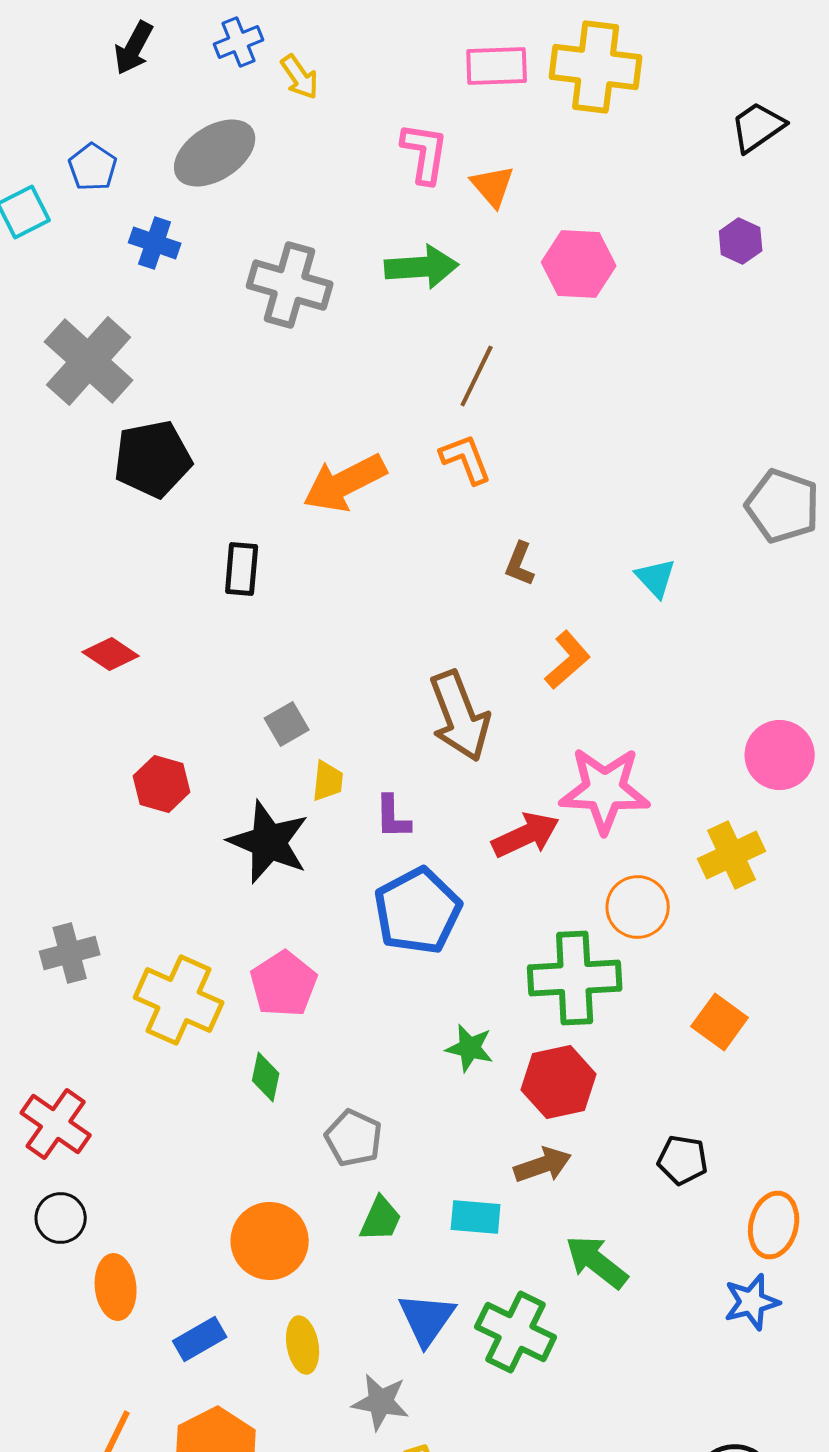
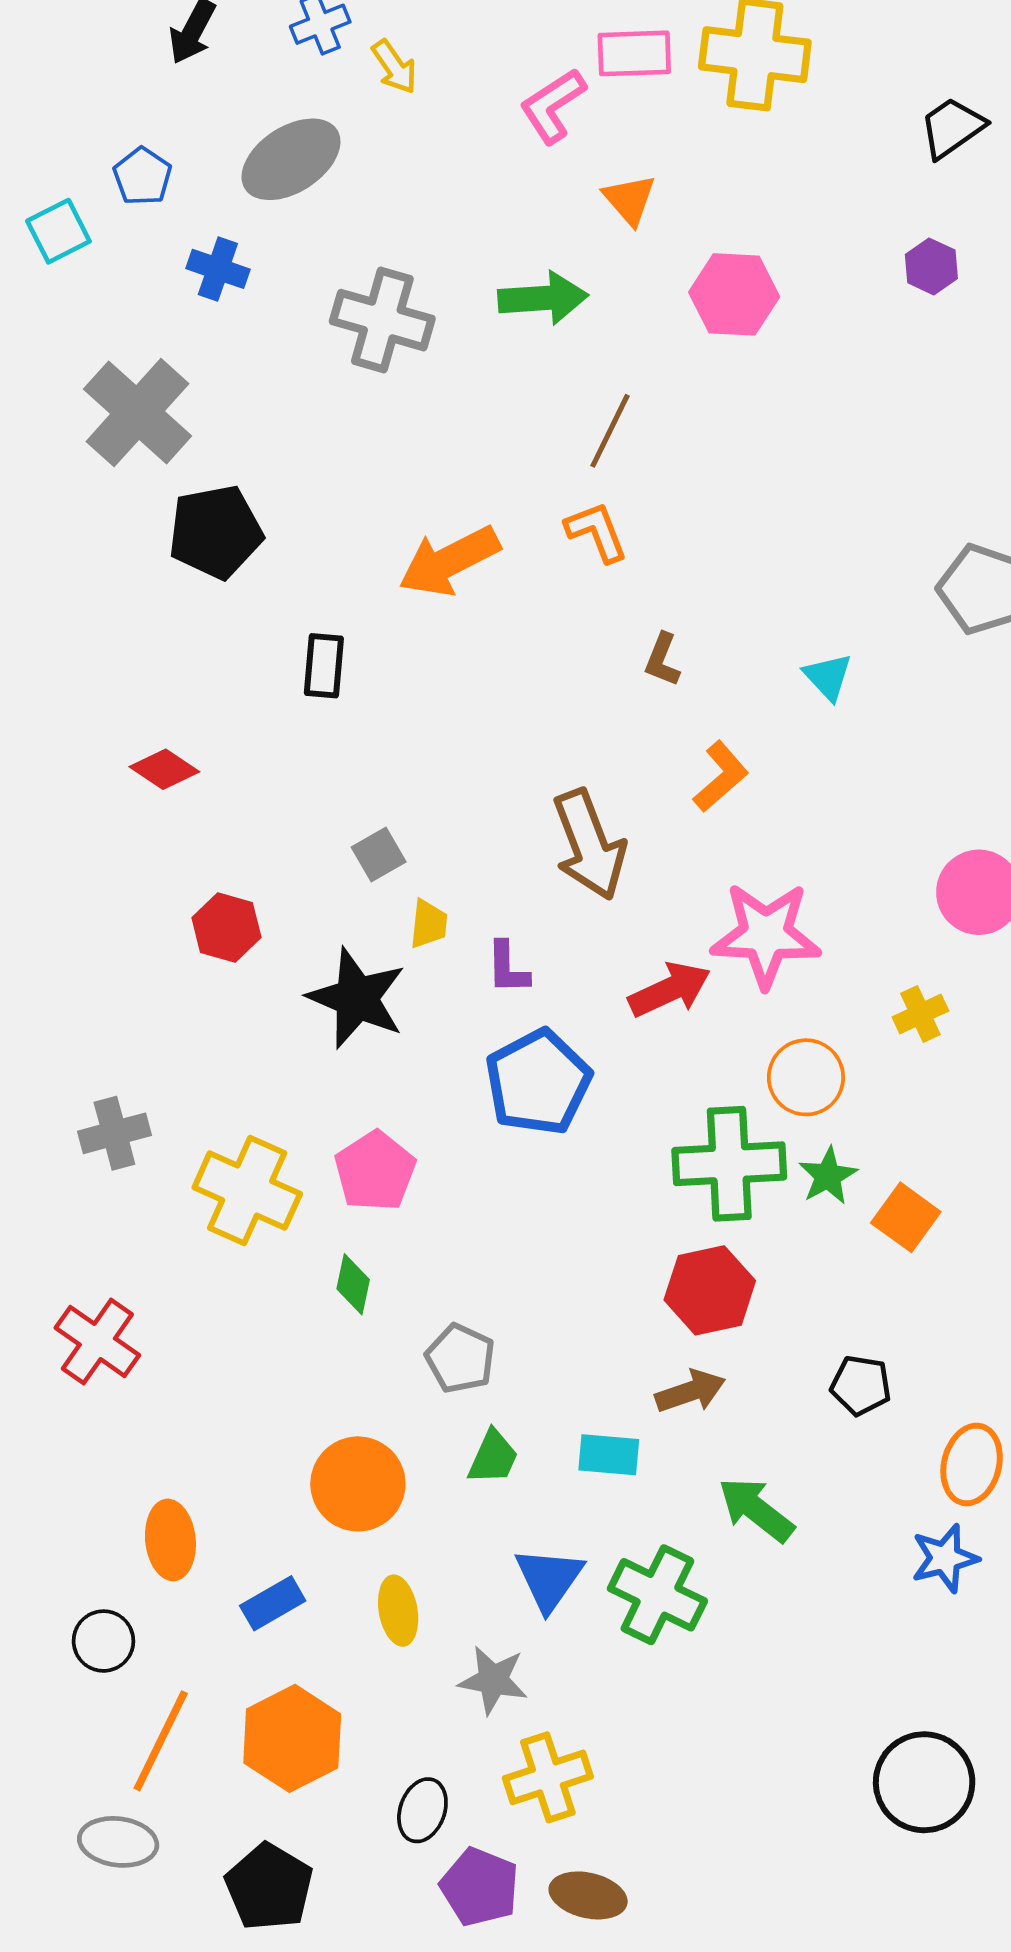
pink L-shape: (425, 153) -> (553, 106), moved, turned -132
yellow cross: (732, 855) -> (920, 1014), size x0.7
green star: (470, 1048) -> (828, 1176), moved, turned 30
black circle: (61, 1218) -> (103, 1641), moved

